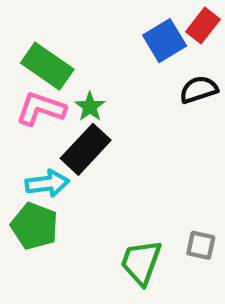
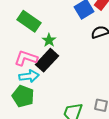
pink L-shape: (41, 109) -> (26, 58), moved

